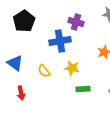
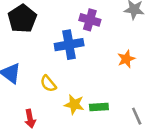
yellow star: (72, 68) -> (74, 104), moved
red arrow: (21, 93) -> (30, 119), moved

